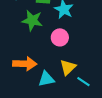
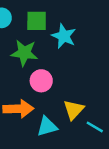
pink circle: (60, 37) -> (41, 81), moved

